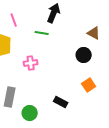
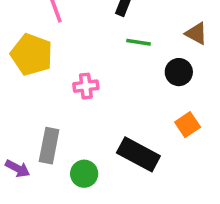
green line: (42, 33) -> (138, 42), moved
black rectangle: (61, 102) -> (138, 154), size x1.6

